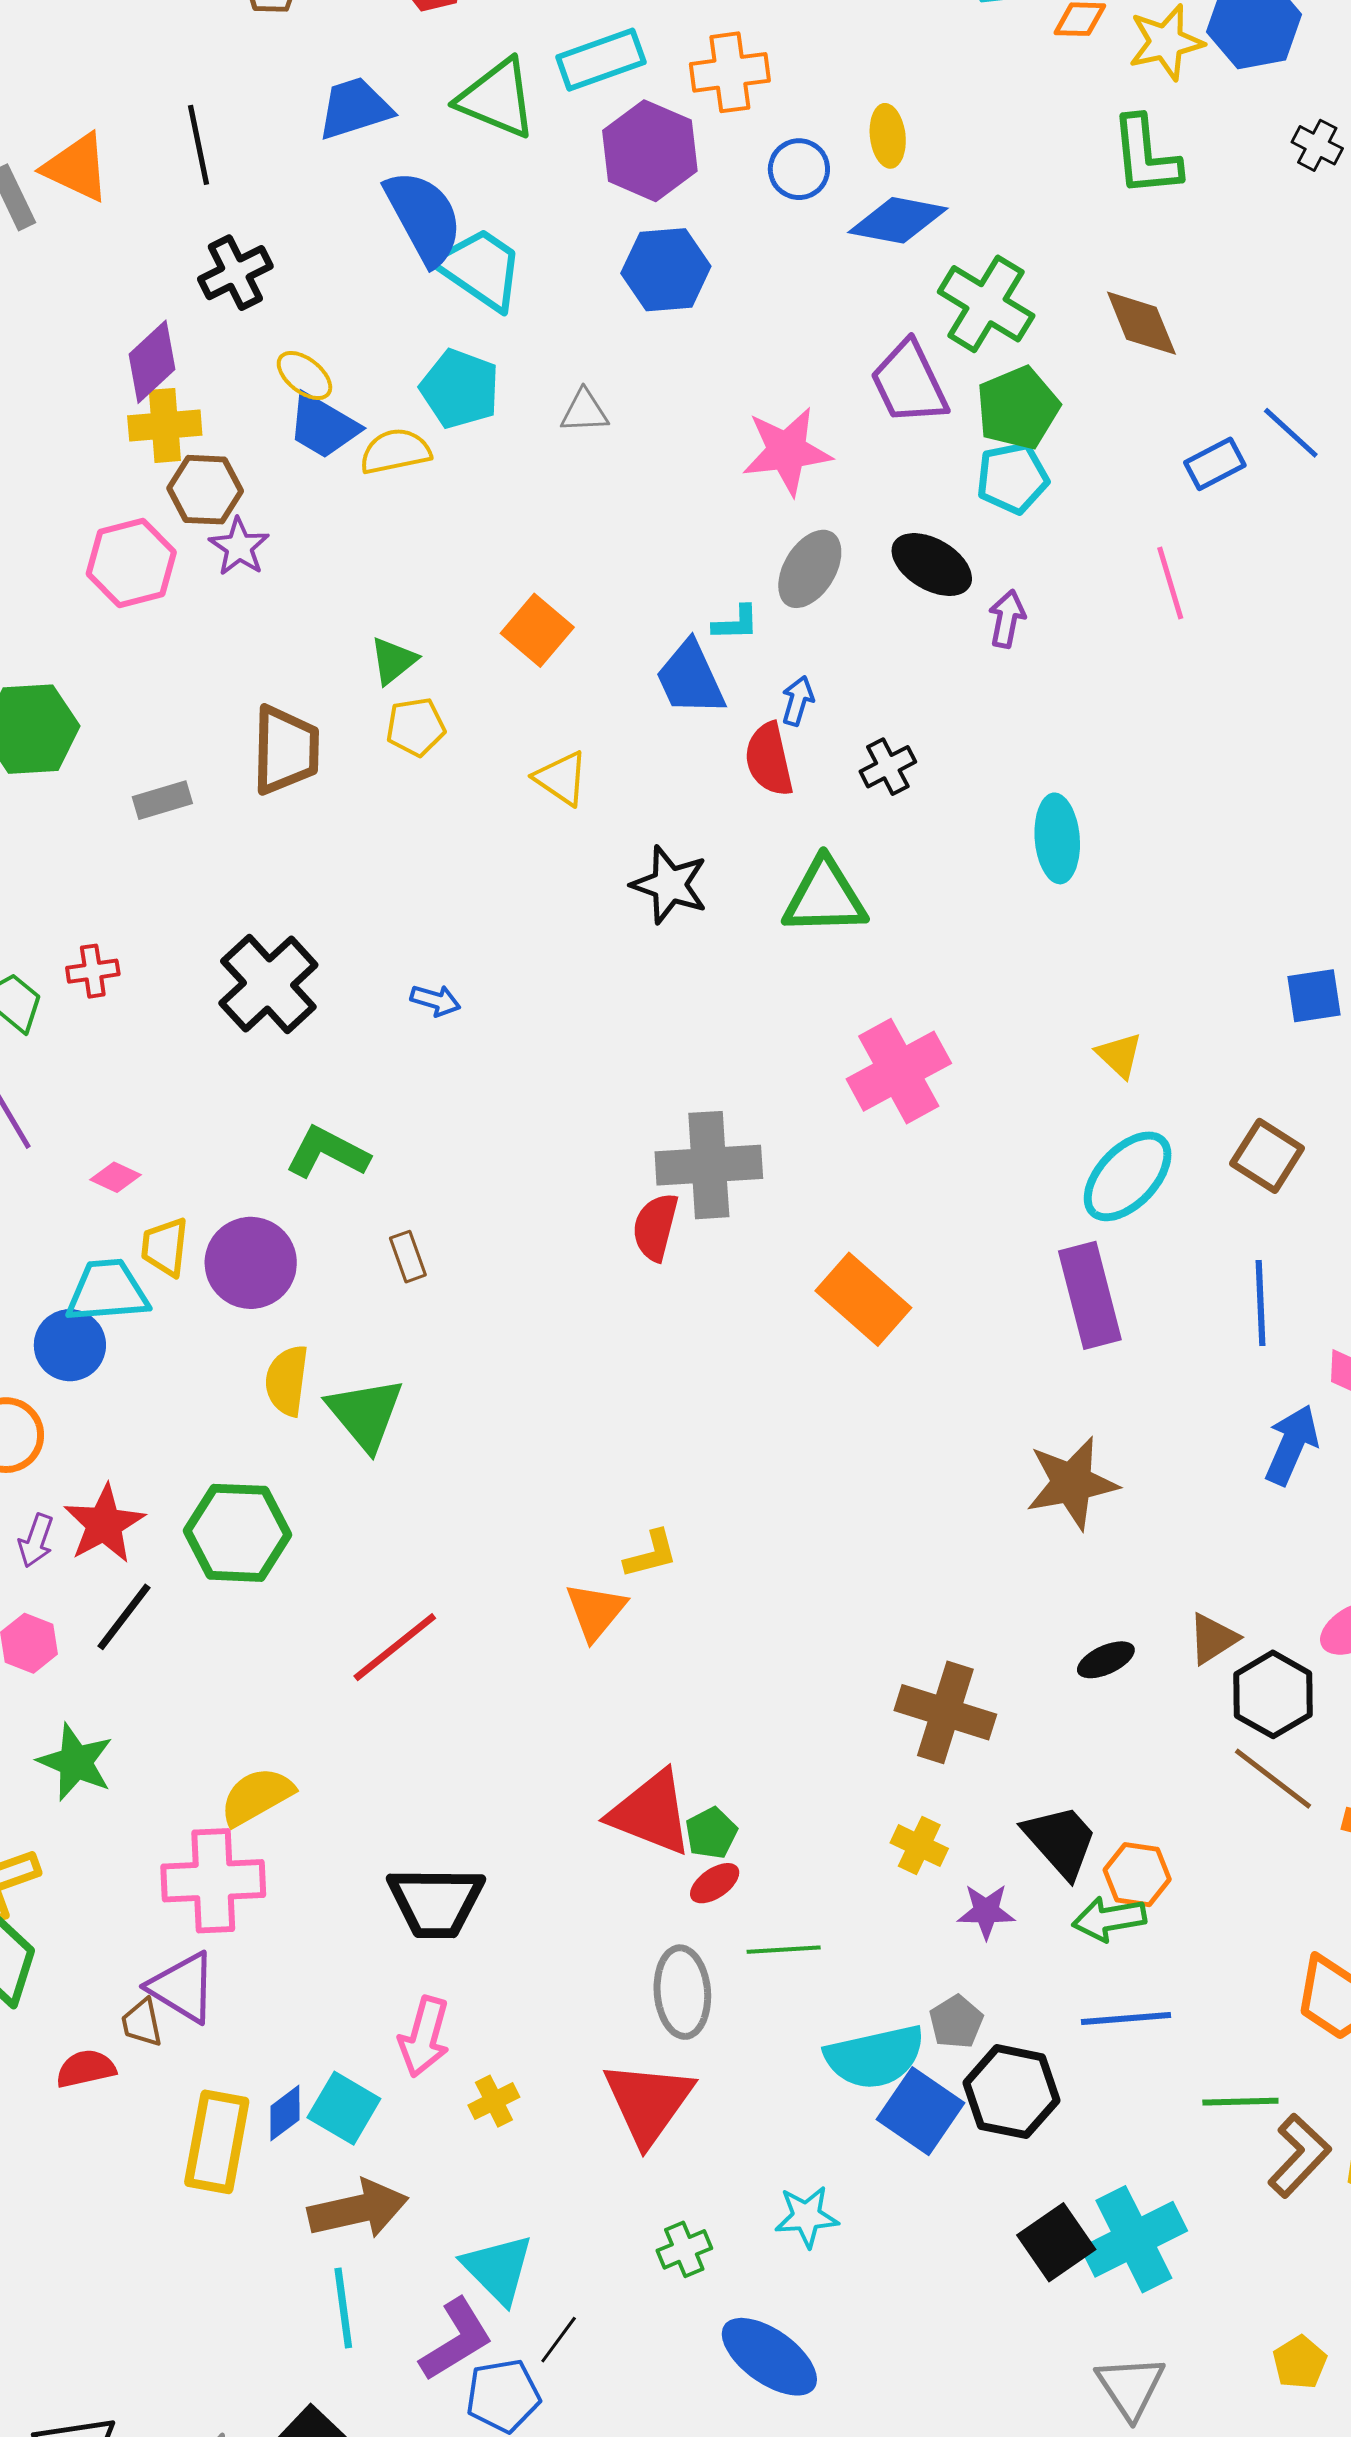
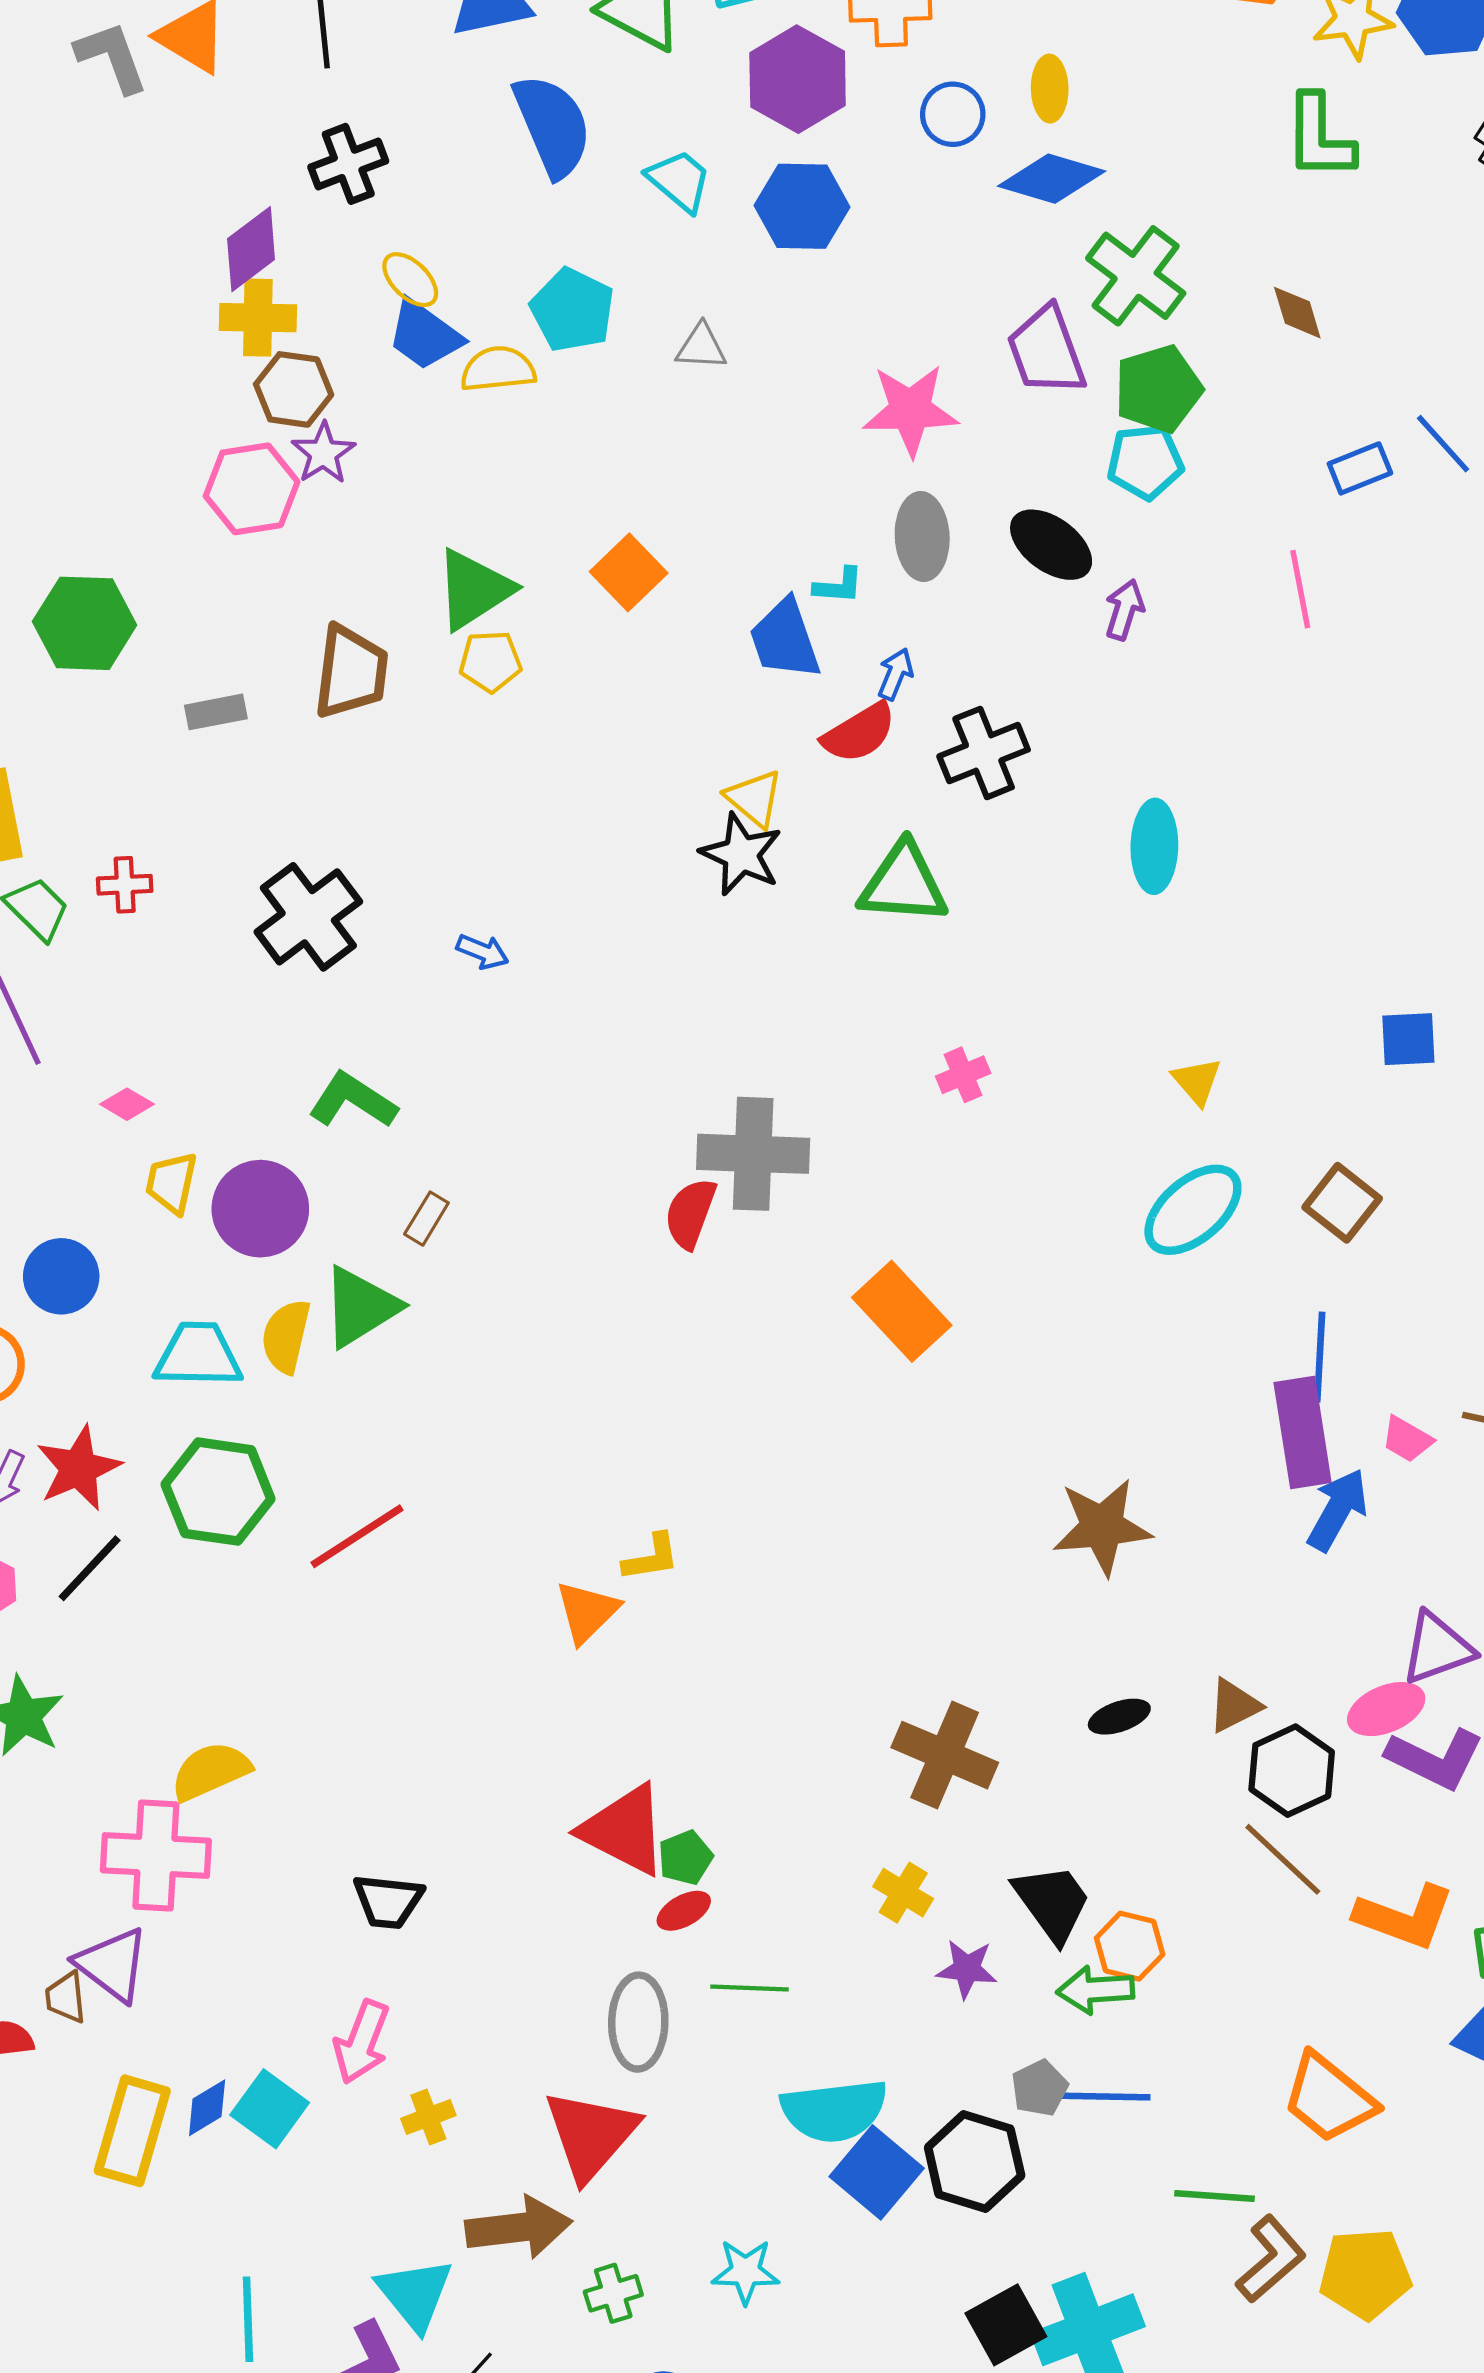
cyan trapezoid: (480, 269) -> (679, 181), moved, size x0.7
brown diamond: (1141, 323) -> (1297, 313), size x0.7
pink hexagon: (131, 563) -> (252, 489), moved
gray ellipse: (810, 569) -> (922, 536), turned -40
green triangle: (393, 661) -> (474, 589), size x1.6
red semicircle: (769, 759) -> (859, 733), turned -114
black cross: (888, 767) -> (984, 753), size x1.5
yellow triangle: (561, 778) -> (754, 798), moved
pink cross: (899, 1071) -> (963, 1075), size x0.5
brown rectangle: (408, 1257) -> (426, 1219), turned 45
cyan trapezoid: (107, 1291) -> (198, 1355), moved
purple rectangle: (1090, 1295) -> (1303, 1433), moved
green triangle: (365, 1414) -> (360, 1307), moved, turned 32
red line: (395, 1647) -> (357, 1536), moved
black trapezoid: (436, 1902) -> (388, 1901), size x0.7
gray pentagon: (956, 2022) -> (1040, 2088), moved
brown arrow: (358, 2209) -> (519, 2228), moved

